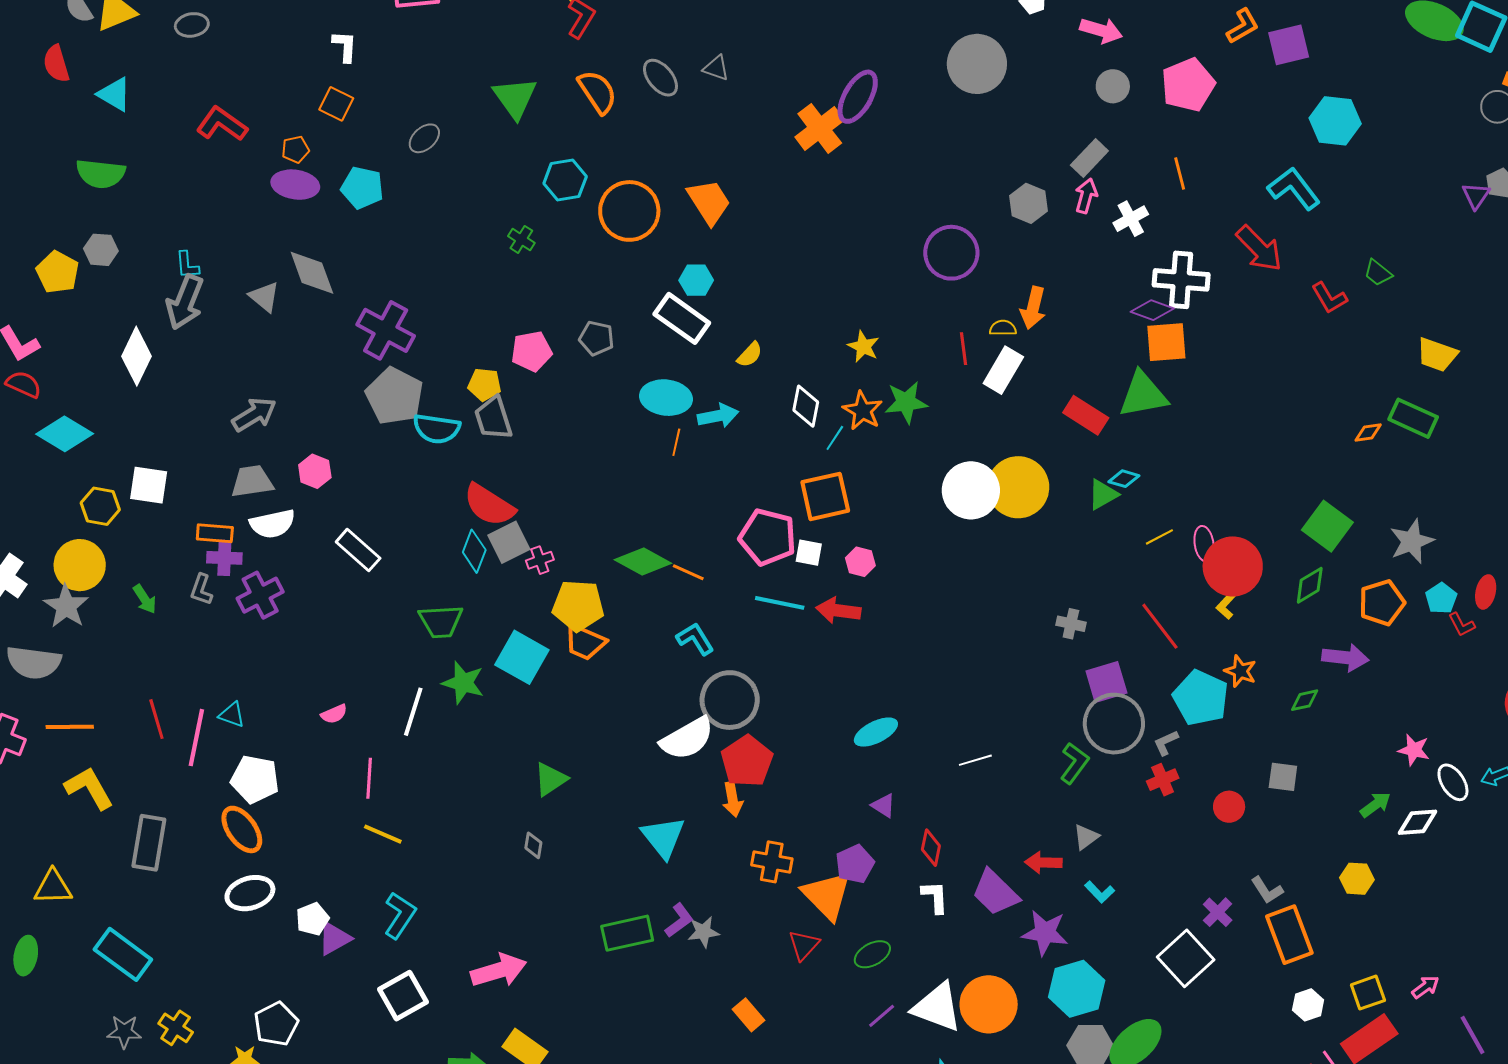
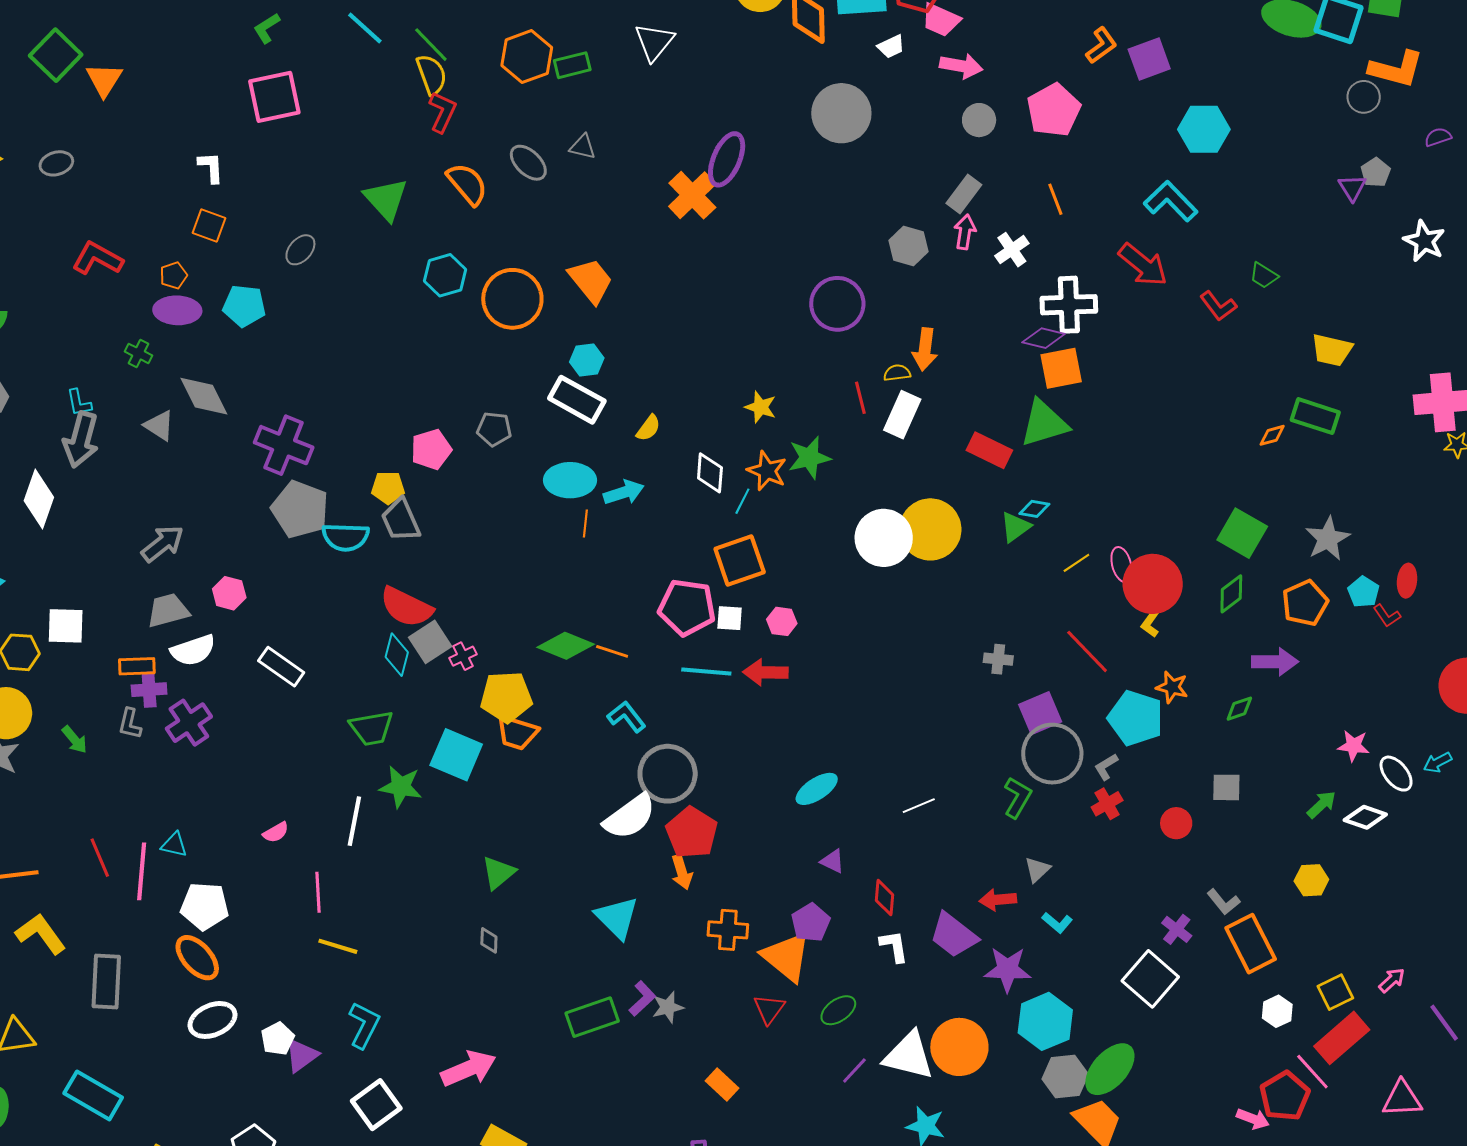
green cross: (521, 239) -> (138, 353), moved
white diamond: (1417, 822) -> (1365, 817), turned 30

